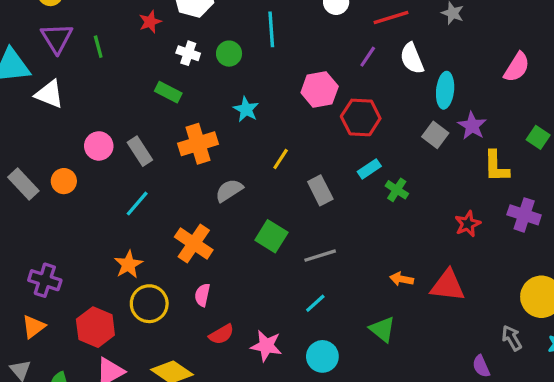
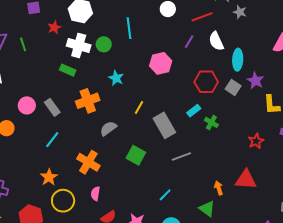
white cross: (188, 53) -> (79, 45), size x1.6
red hexagon: (361, 117) -> (206, 82), moved
gray rectangle: (320, 190) -> (164, 125), size x1.4
gray line: (320, 256) -> (181, 156), moved
orange arrow: (402, 279) -> (219, 188), moved, turned 64

